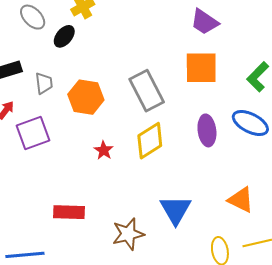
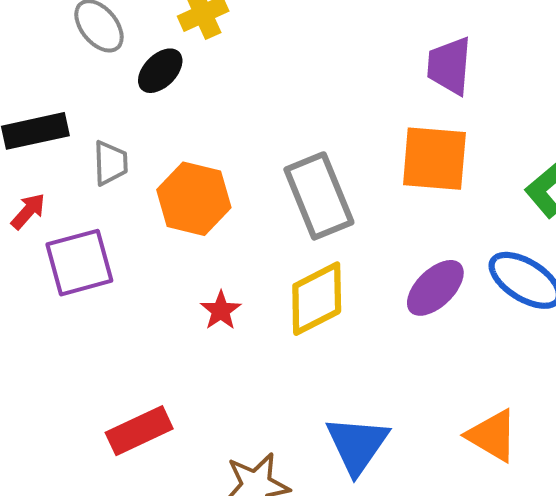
purple trapezoid: (205, 22) -> (449, 66), turned 56
purple ellipse: (207, 130) -> (435, 288), turned 48
red rectangle: (69, 212) -> (139, 431), turned -32

